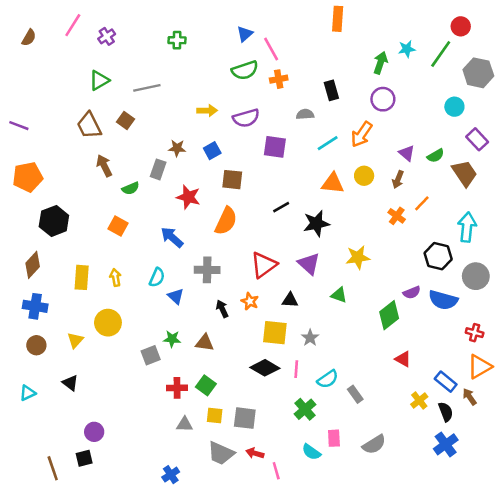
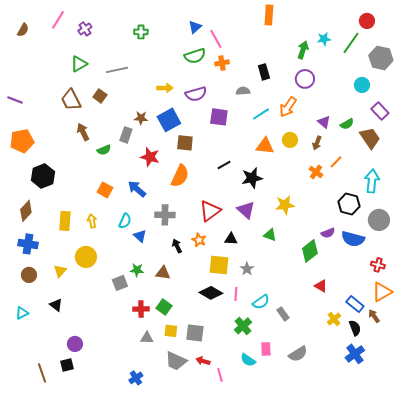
blue square: (212, 151) -> (169, 120), size x1.6
orange square: (118, 226) -> (105, 190), moved

